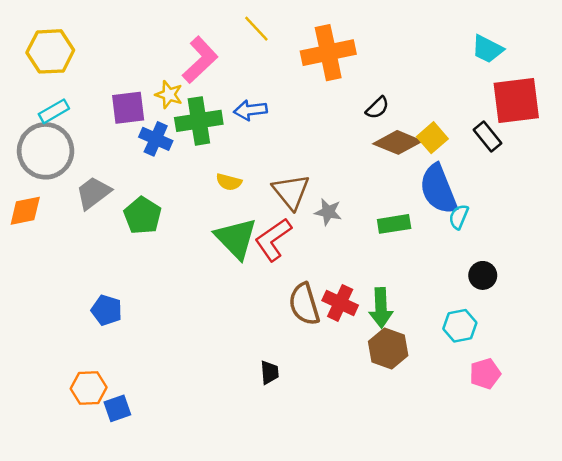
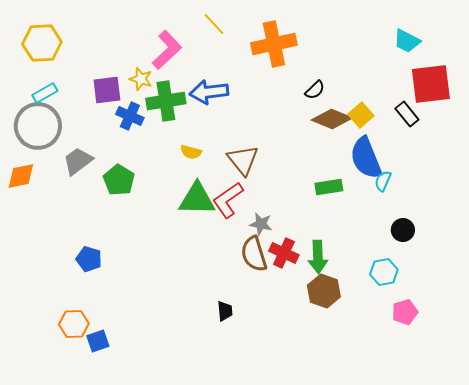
blue arrow: (250, 110) -> (209, 92), size x1.4
gray star: (328, 212) -> (261, 224), moved
green triangle: (236, 238) -> (197, 199), turned -45

